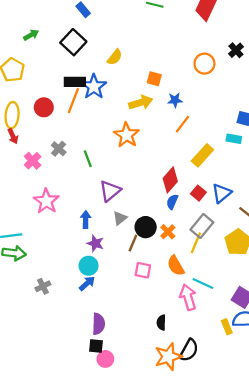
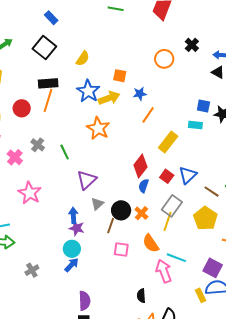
blue star: (94, 87) -> (88, 91), moved
blue arrow: (86, 219) -> (73, 215), moved

